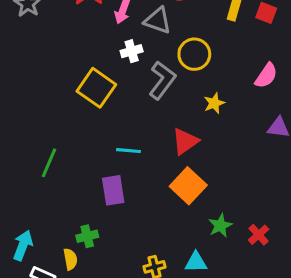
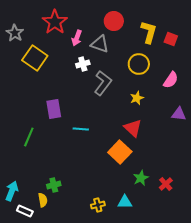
yellow circle: (194, 54) -> (139, 64), moved
yellow square: (96, 88) -> (35, 58), moved
red triangle: (185, 141) -> (133, 128), moved, turned -42
purple rectangle: (113, 190) -> (54, 109), moved

